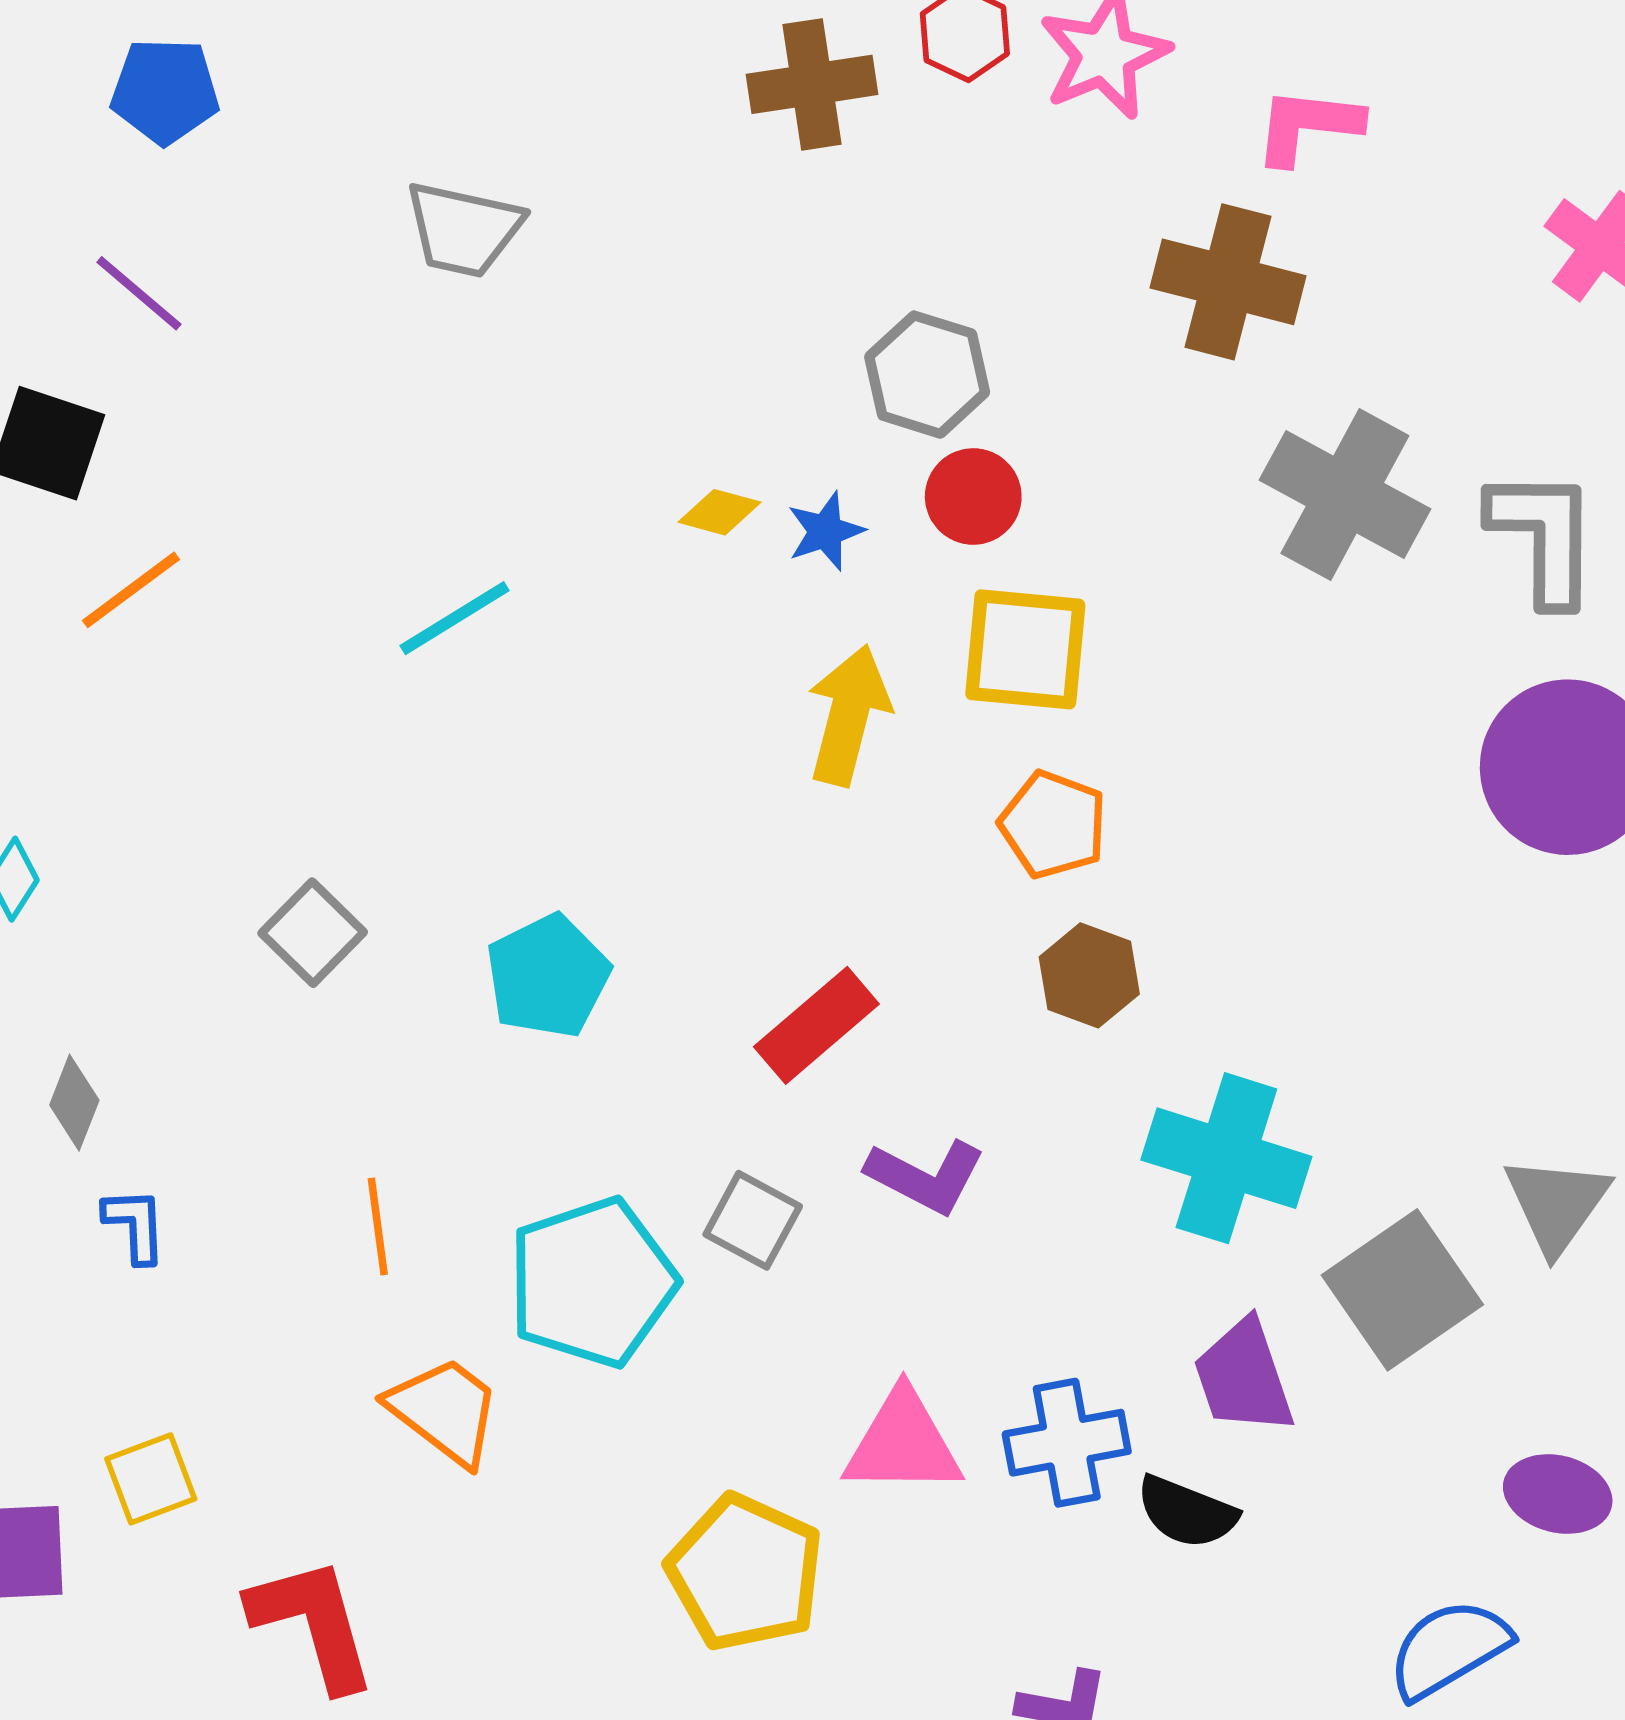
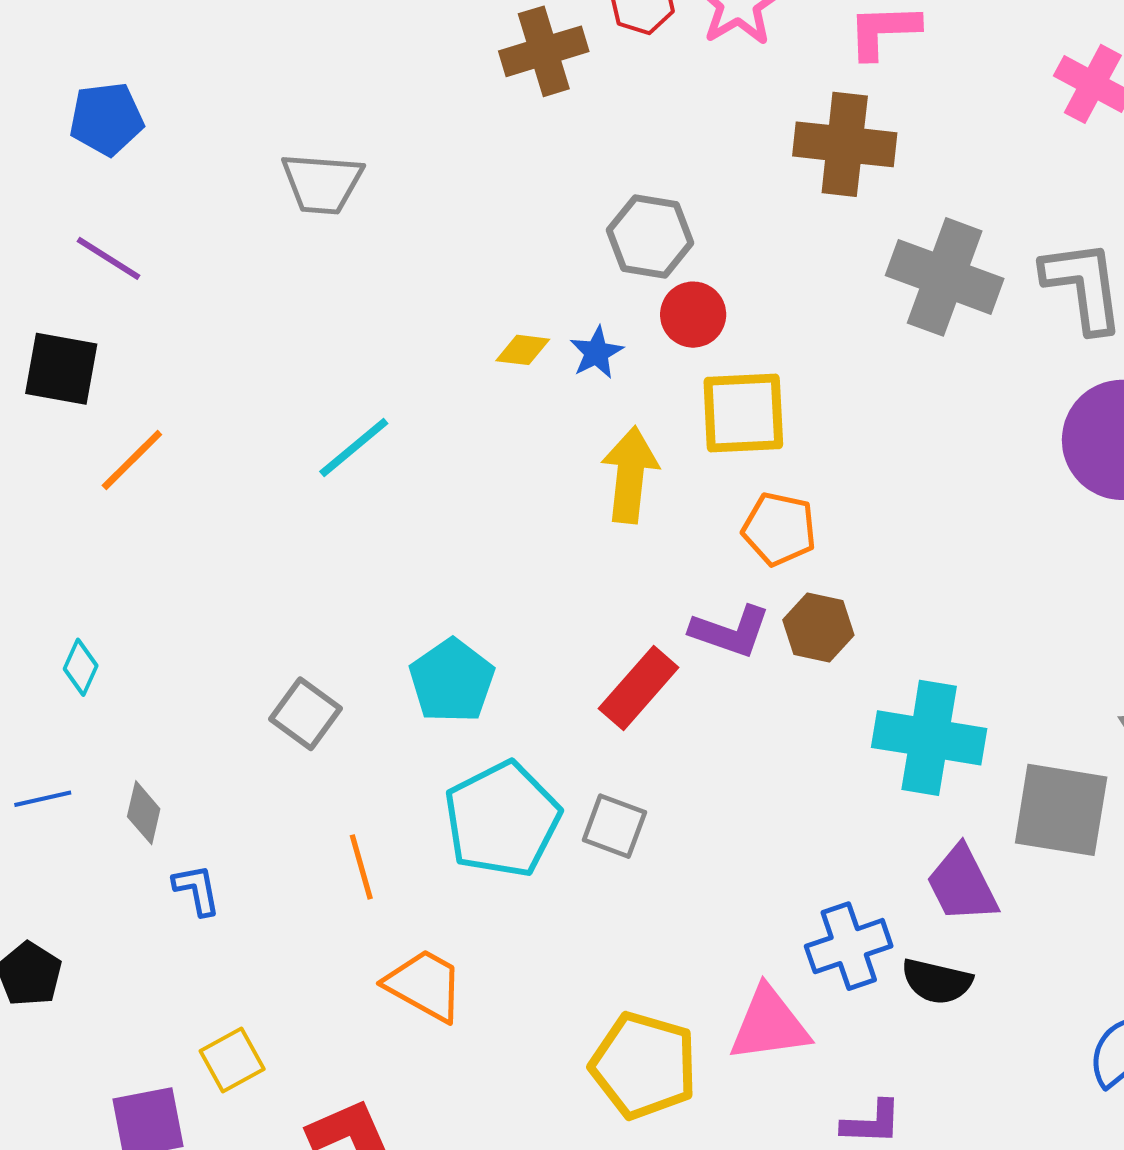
gray square: (313, 933) -> (305, 714), moved
purple L-shape: (926, 1176) -> (730, 631), moved
cyan pentagon: (592, 1282) -> (502, 819), moved
gray square: (1402, 1290) -> (1061, 810), turned -38
pink triangle: (903, 1443) -> (769, 1025), moved

